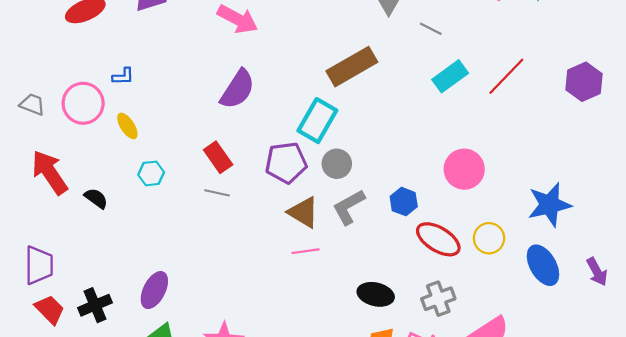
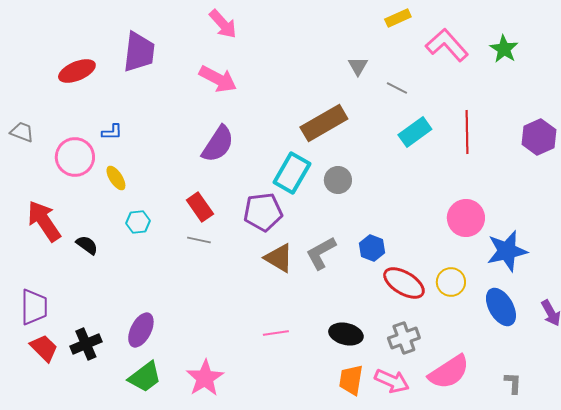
red line: (506, 76) -> (467, 132), turned -45
gray trapezoid: (32, 104) -> (22, 132), moved
gray circle: (337, 164) -> (338, 180), moved
pink circle: (464, 169) -> (466, 218), moved
pink line: (305, 251) -> (276, 333), moved

